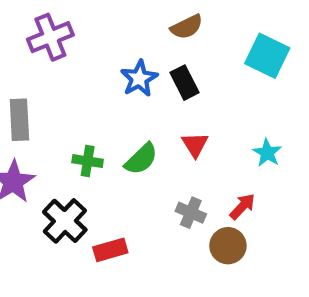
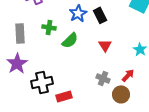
green semicircle: (141, 159) -> (70, 40), moved
green cross: (88, 161) -> (49, 27), moved
black cross: (65, 221) -> (42, 82), turned 35

